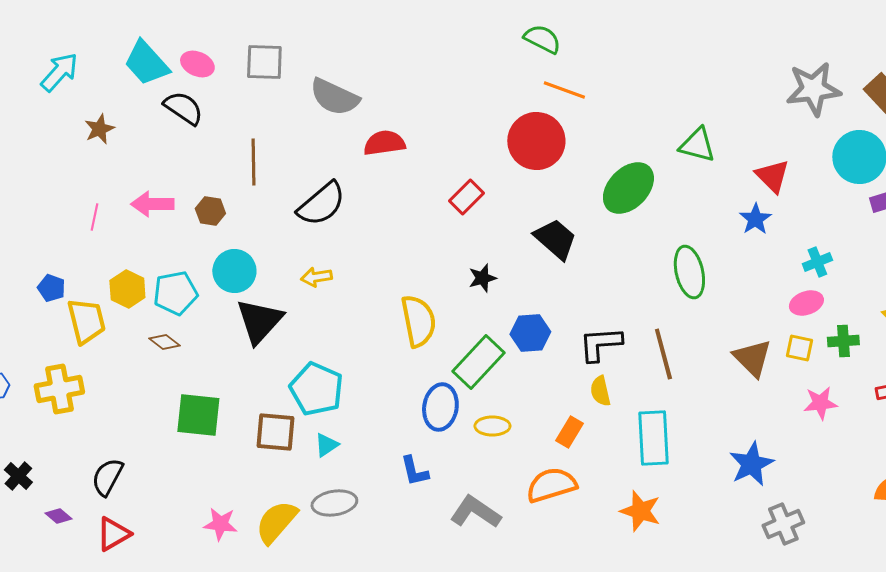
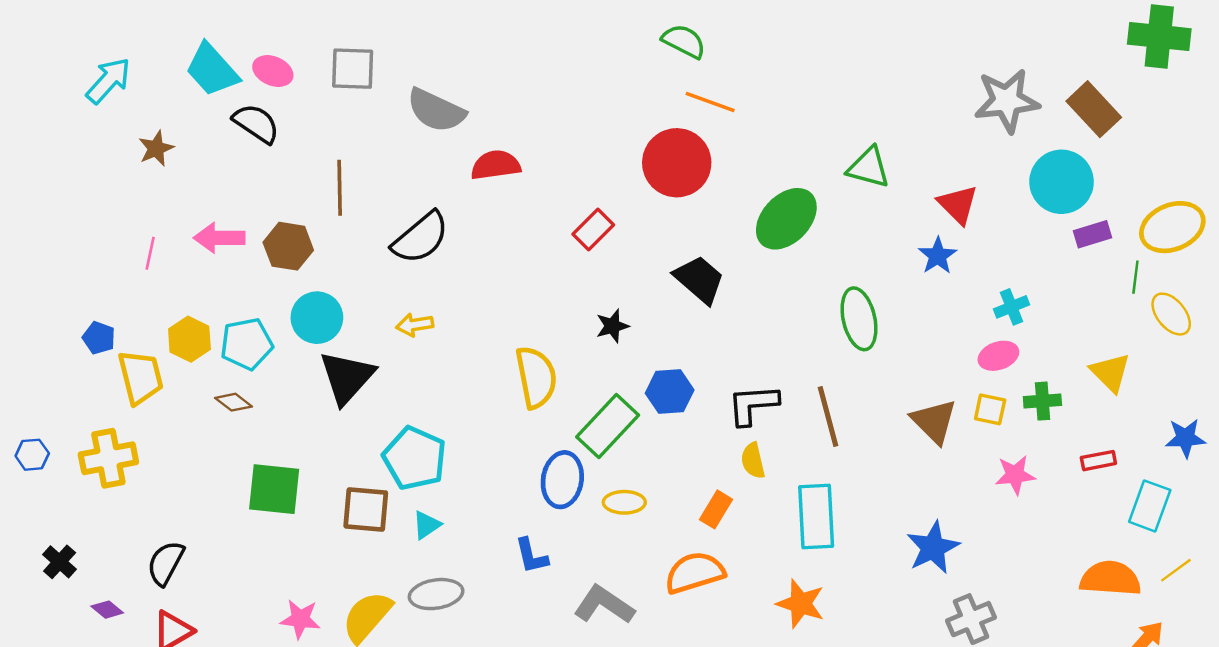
brown hexagon: (210, 211) -> (288, 246), size x1.4

